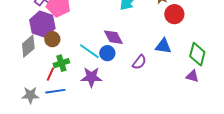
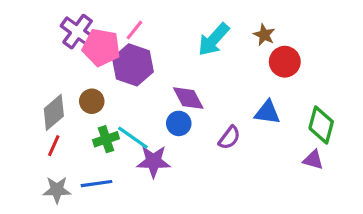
purple hexagon: (42, 24) -> (133, 65), moved
cyan line: (89, 51) -> (133, 138), moved
red line: (50, 74) -> (54, 146), moved

